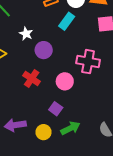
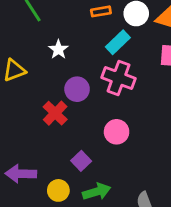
purple circle: (44, 50) -> (77, 89), moved
pink cross: (88, 62) -> (118, 78), moved
pink circle: (65, 81) -> (117, 132), moved

